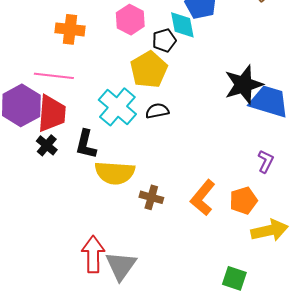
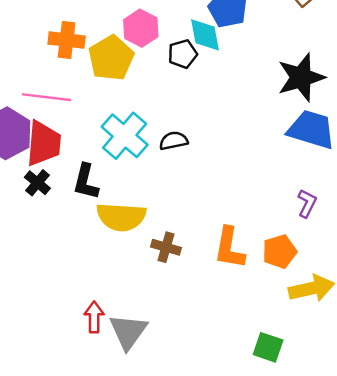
yellow pentagon: (149, 70) -> (111, 58), moved
black star: (244, 85) -> (301, 77), moved
orange L-shape: (203, 198) -> (229, 248), turned -30
red arrow: (93, 254) -> (94, 317), size x0.7

